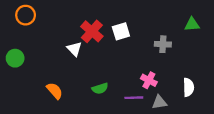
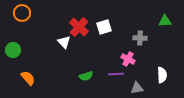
pink cross: (149, 80) -> (128, 59), moved
orange semicircle: (55, 91) -> (28, 78), moved
purple line: (134, 98) -> (116, 74), moved

